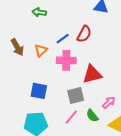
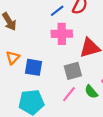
orange triangle: (41, 50) -> (13, 58), moved

